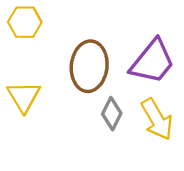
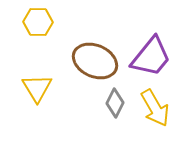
brown ellipse: (89, 66) -> (95, 61), turned -72

